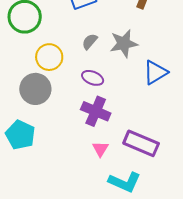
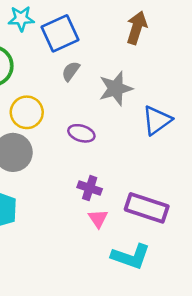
gray semicircle: (90, 42) -> (71, 71), moved
purple cross: (96, 111) -> (90, 188), moved, size x0.7

